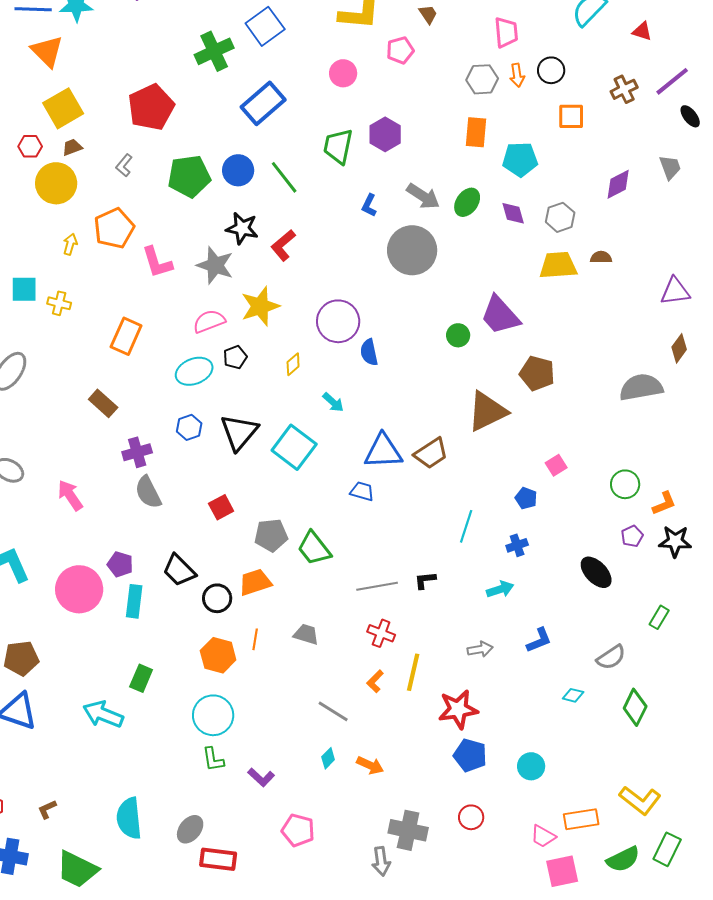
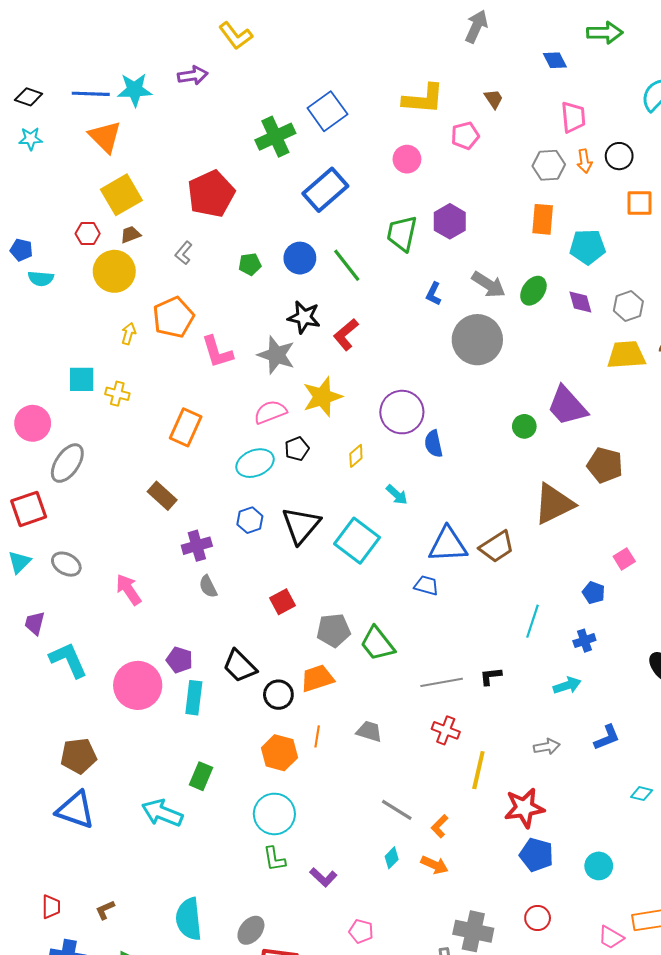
green pentagon: (189, 176) -> (250, 264), size x0.5
gray semicircle: (148, 492) -> (208, 586), size x0.7
orange L-shape: (375, 681) -> (440, 826), moved
pink pentagon: (298, 830) -> (361, 931), size x0.7

